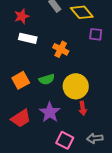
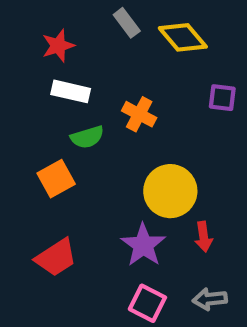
purple square: (96, 34) -> (222, 98), moved
green semicircle: (47, 79) -> (87, 137), moved
red arrow: (83, 108) -> (204, 237), moved
purple star: (50, 112) -> (143, 245), moved

